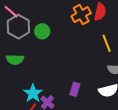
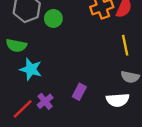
cyan star: (33, 93) -> (31, 69), moved, turned -30

